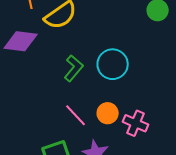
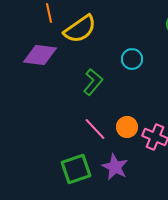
cyan circle: (113, 64) -> (132, 59), moved, size x0.7

